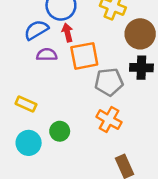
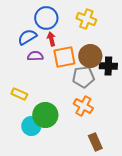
brown circle: (140, 34) -> (90, 56), moved
green circle: (60, 131) -> (45, 115), size x1.6
cyan circle: (29, 143) -> (31, 126), moved

